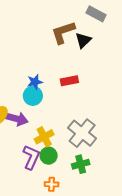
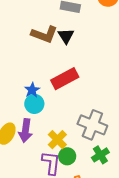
brown L-shape: (63, 32) -> (44, 34), turned -124
red rectangle: (69, 81) -> (65, 79), size x1.5
purple arrow: (16, 119) -> (26, 131), turned 100

